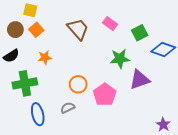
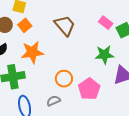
pink rectangle: (110, 24) -> (106, 23), moved
orange star: (45, 58) -> (32, 52), size x1.6

